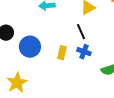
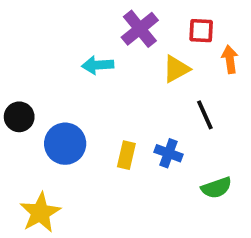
black line: (81, 32) -> (205, 115), moved

